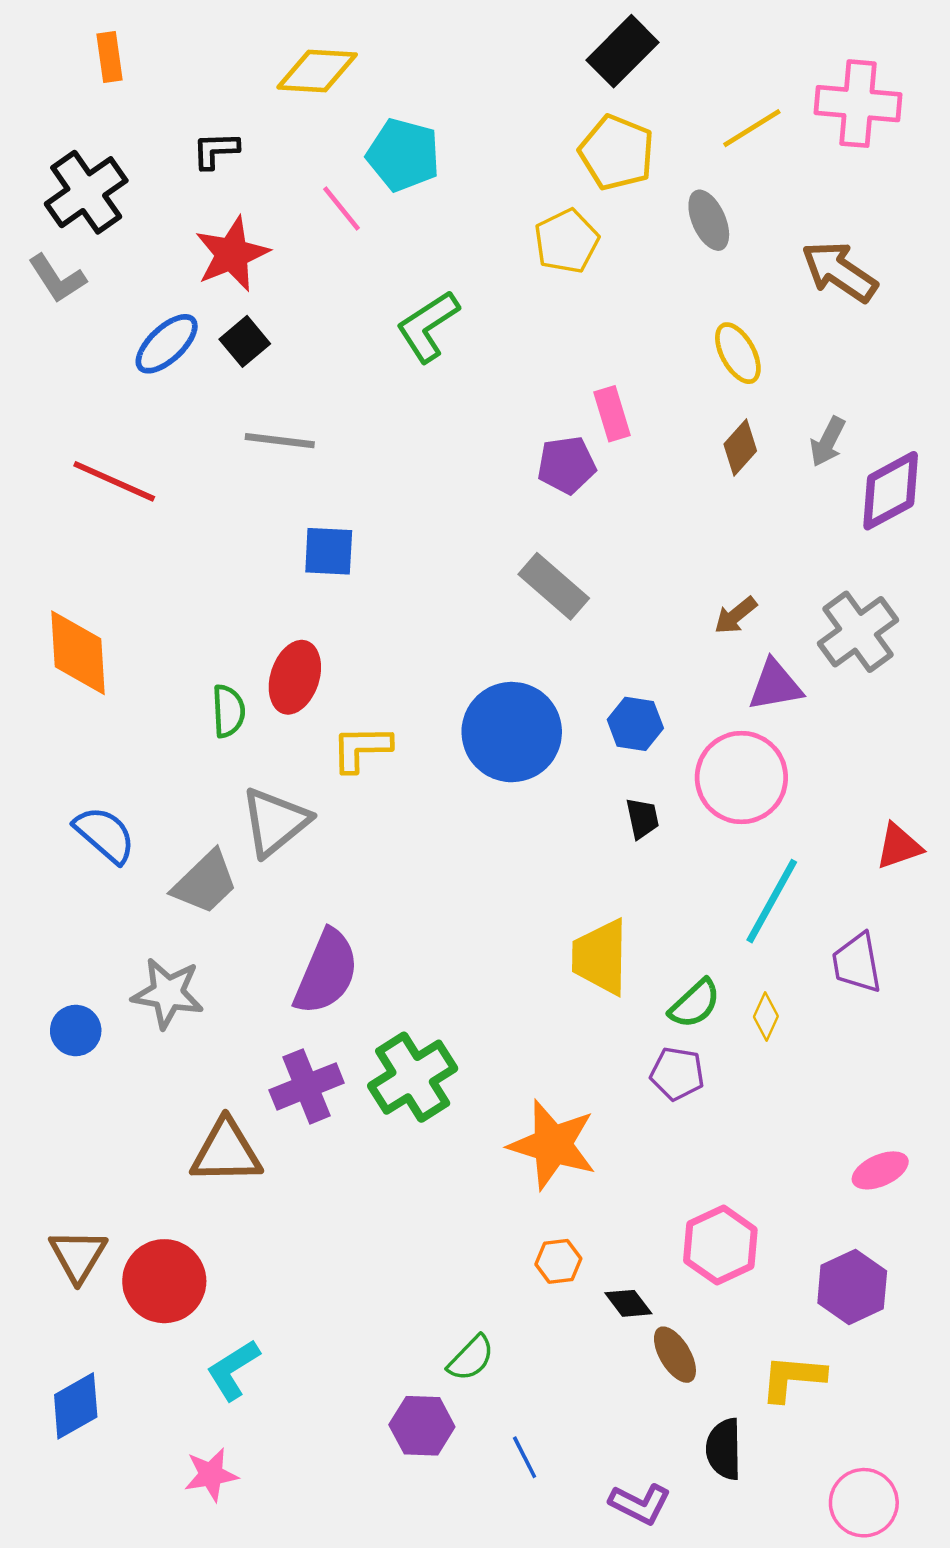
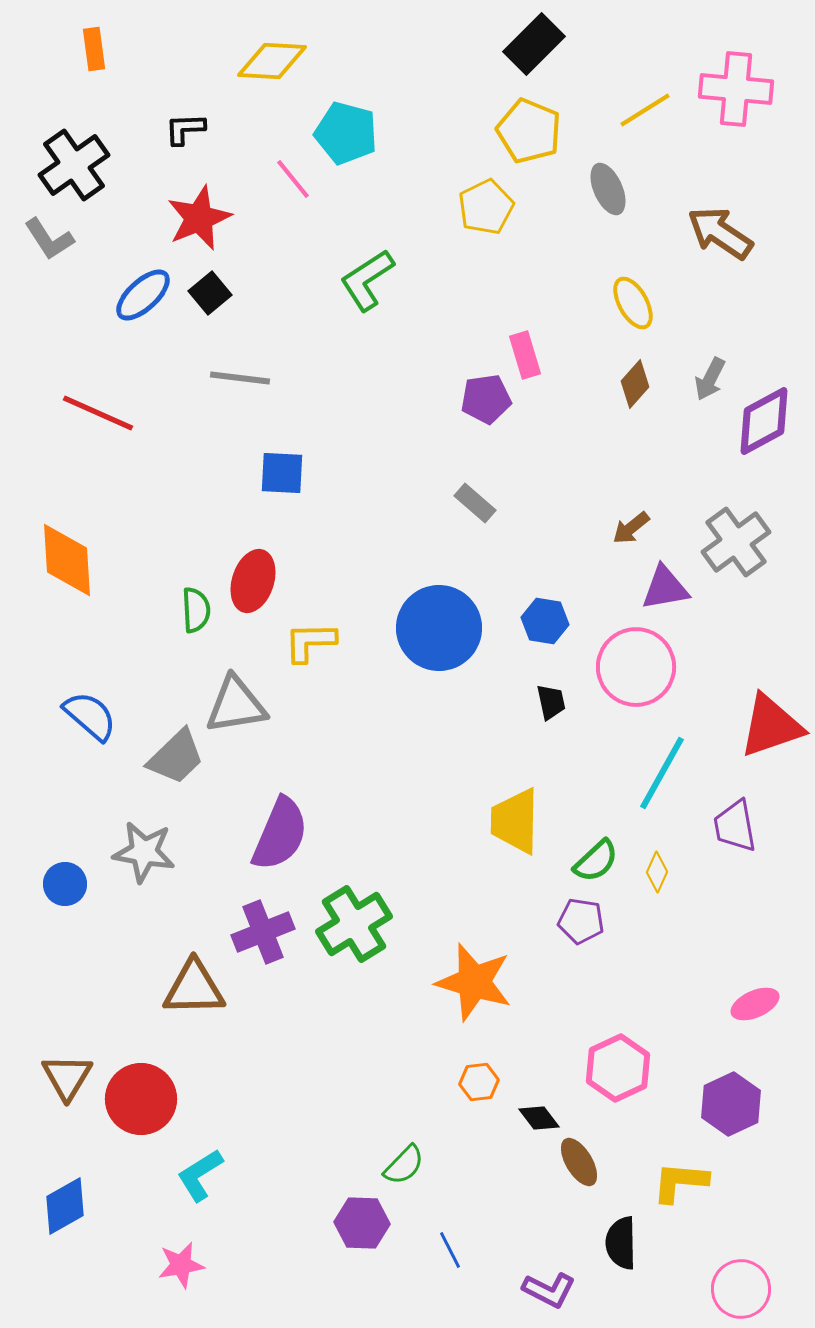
gray rectangle: (554, 586) -> (475, 503), size x0.7
gray triangle: (275, 822) -> (236, 705), turned 30
red triangle: (899, 846) -> (771, 726), size x1.6

